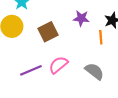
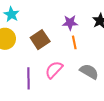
orange line: (101, 37) -> (74, 42), moved
purple line: (31, 70) -> (28, 78), turned -60

